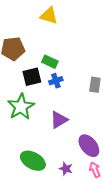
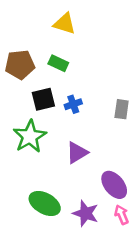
green rectangle: (50, 62) -> (58, 63), moved
purple star: (66, 169) -> (86, 213), size x1.5

